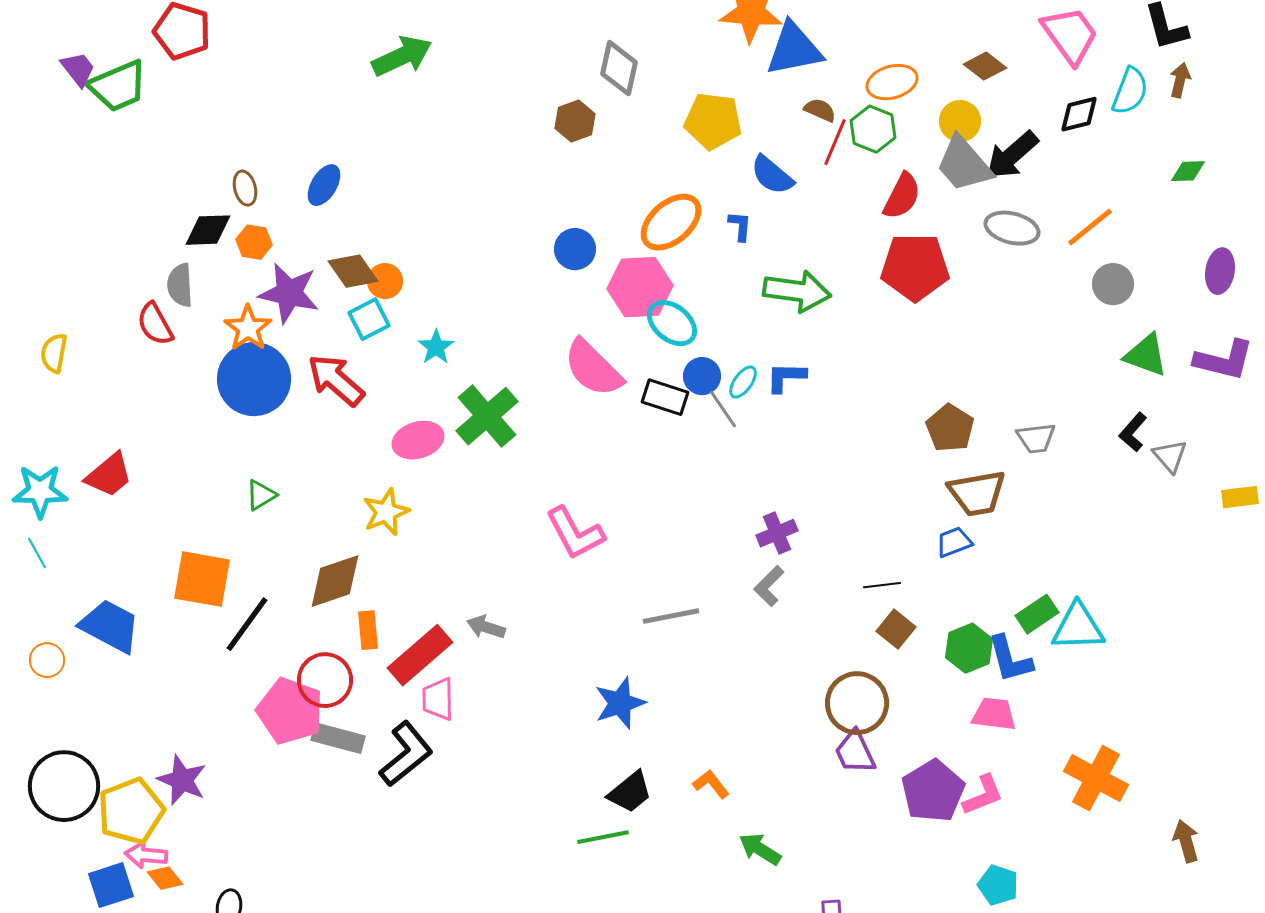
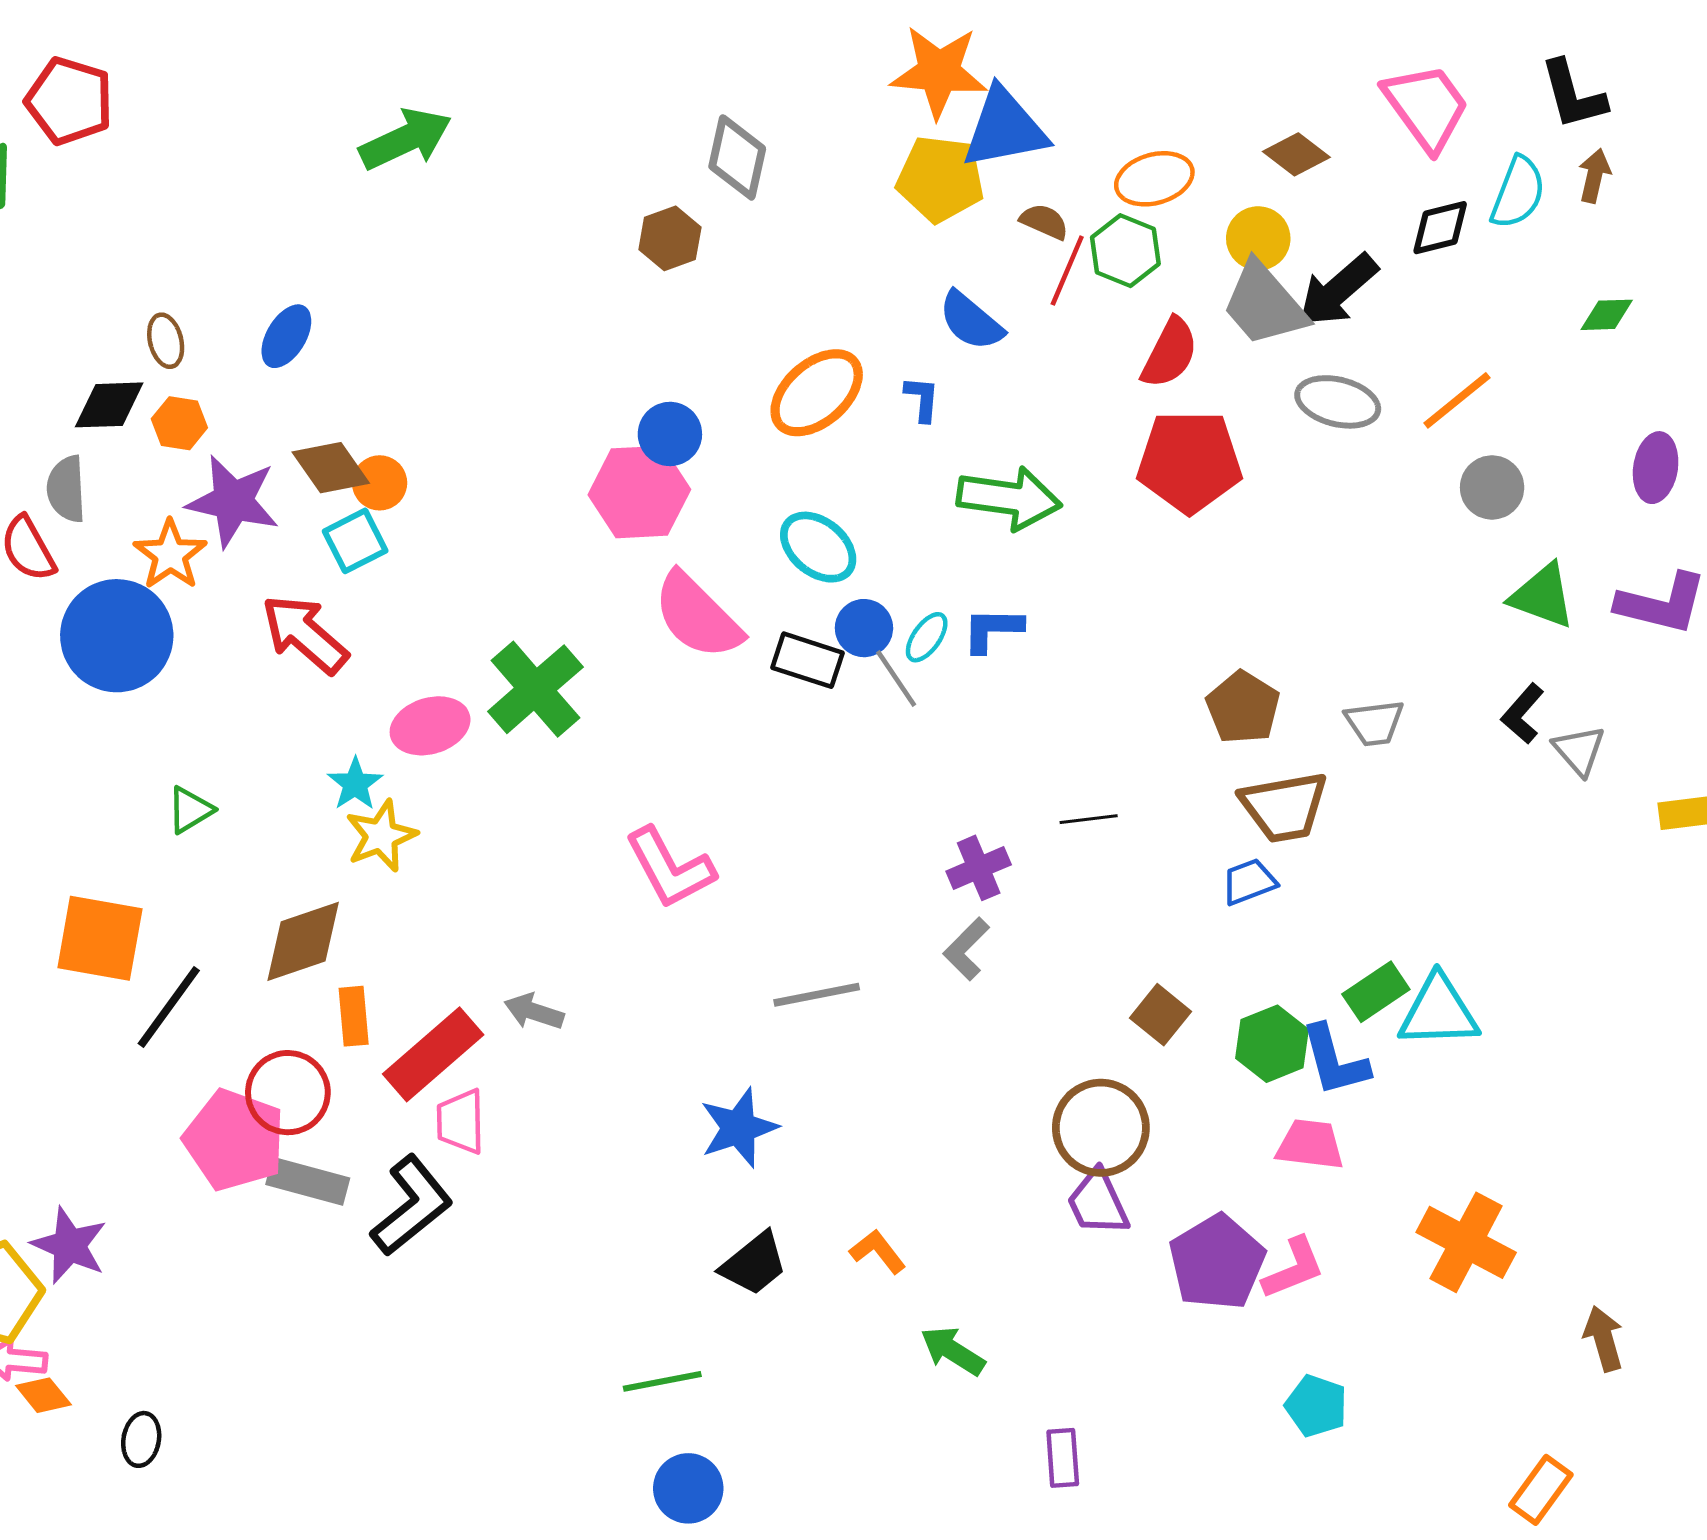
yellow pentagon: (713, 121) -> (940, 179), moved
pink hexagon: (640, 287) -> (639, 492), moved
cyan star: (436, 347) -> (355, 784), moved
blue circle: (254, 379) -> (117, 636), moved
black line: (882, 585) -> (1089, 819), moved
green line: (603, 837) -> (662, 1381), moved

